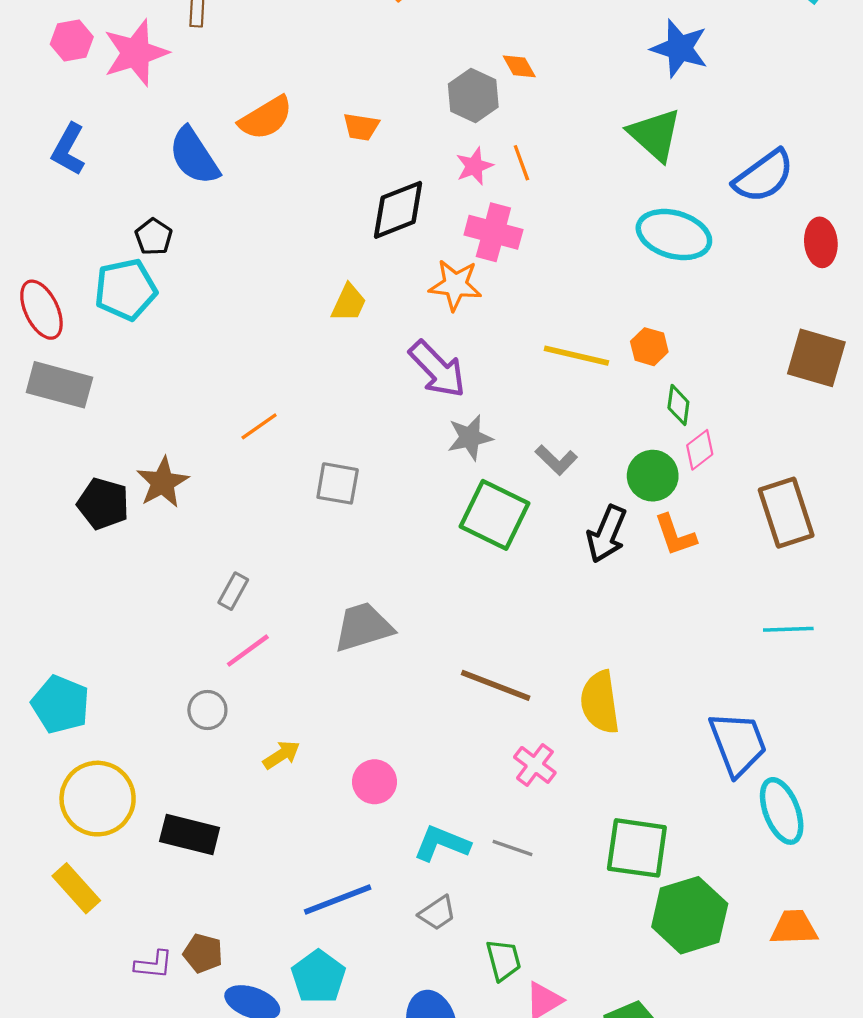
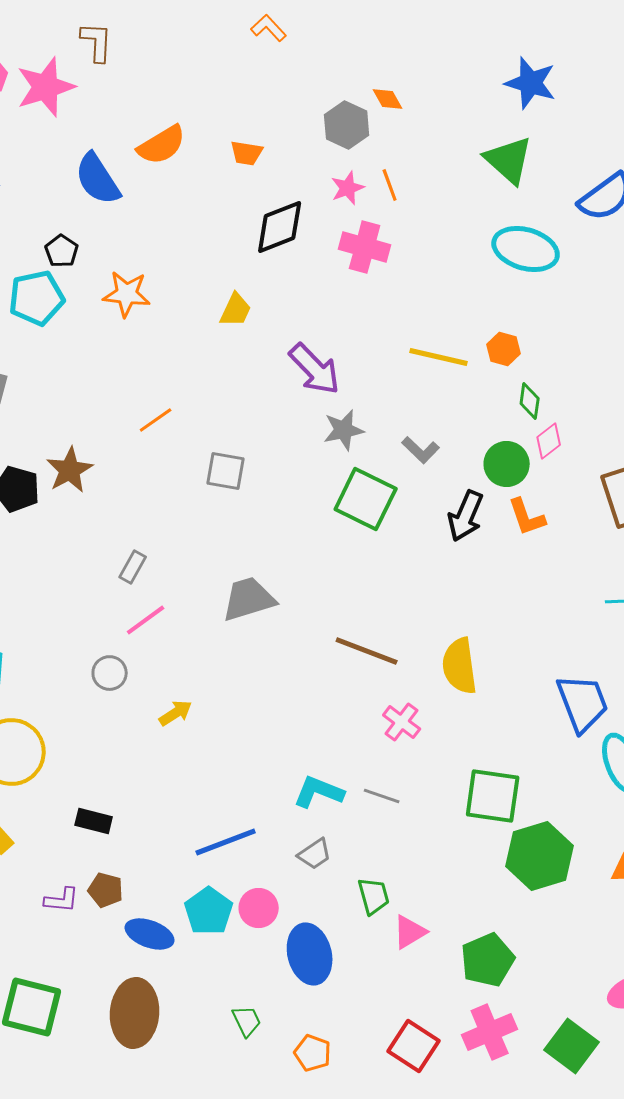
orange star: (455, 285) -> (127, 294), moved
pink circle: (375, 782) -> (259, 908), moved
black rectangle: (190, 834) -> (94, 821), moved, size x0.7

